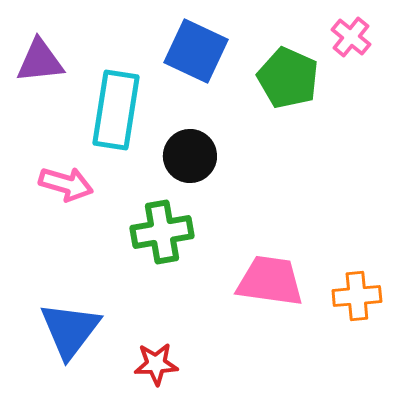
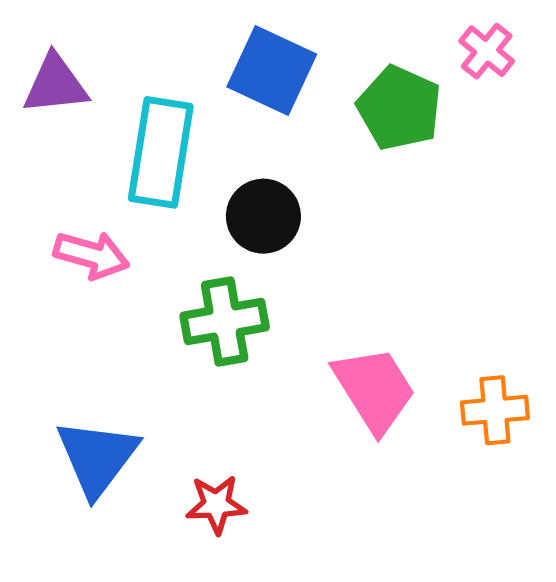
pink trapezoid: (270, 281) -> (374, 389), turned 50

